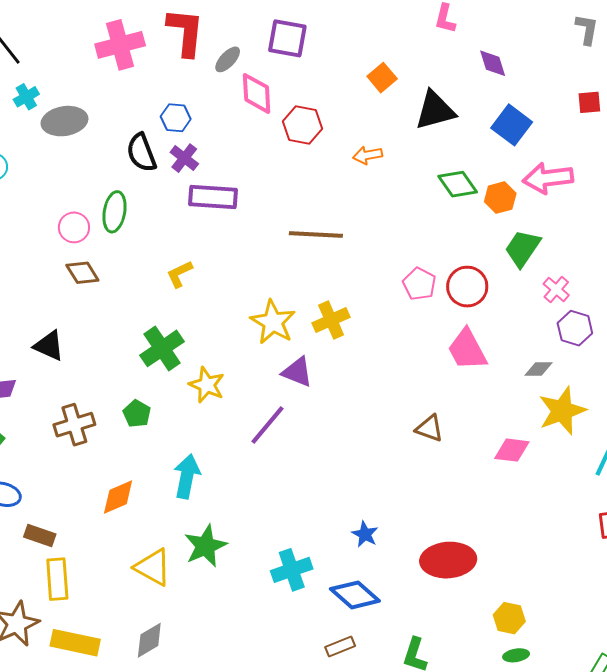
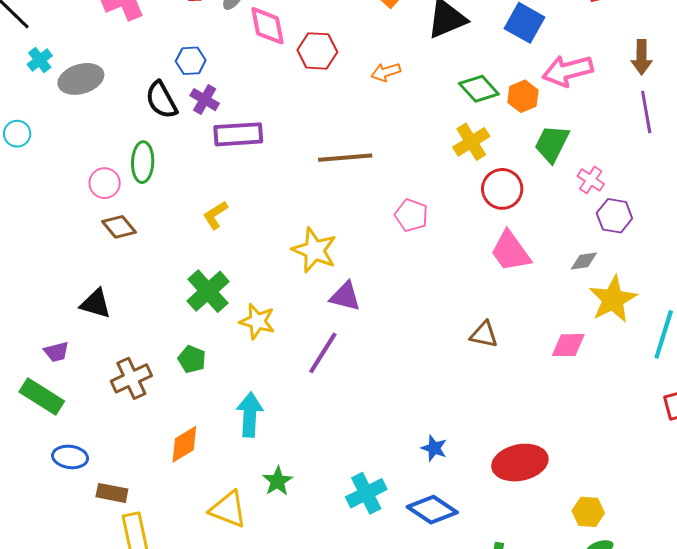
pink pentagon: (419, 284) -> (411, 215), moved
yellow cross: (331, 320) -> (471, 142), moved
green star: (205, 546) -> (278, 481), size x0.7

